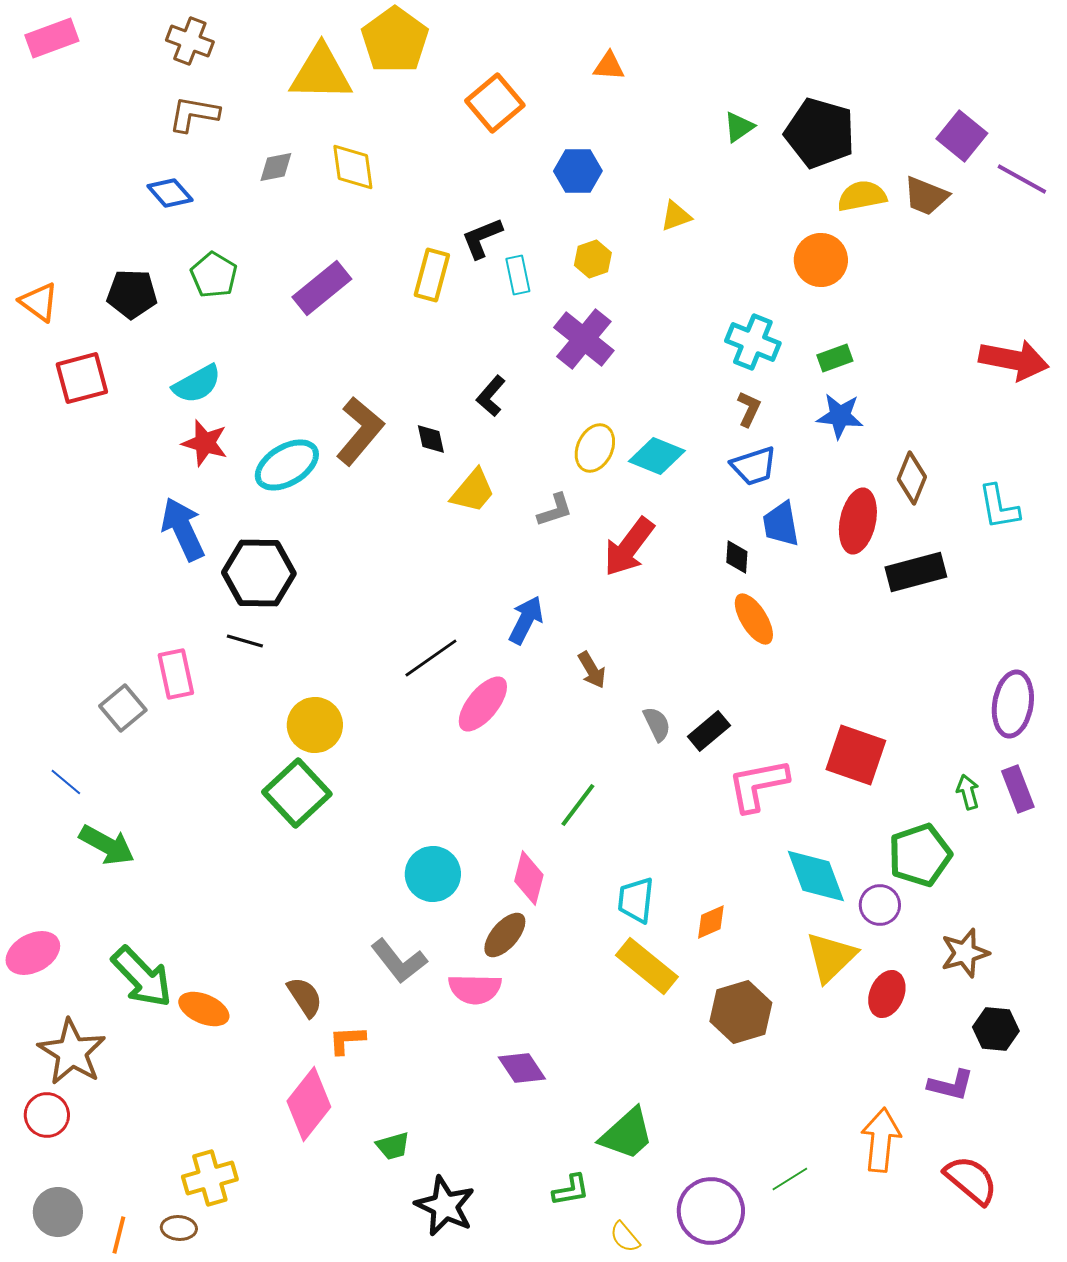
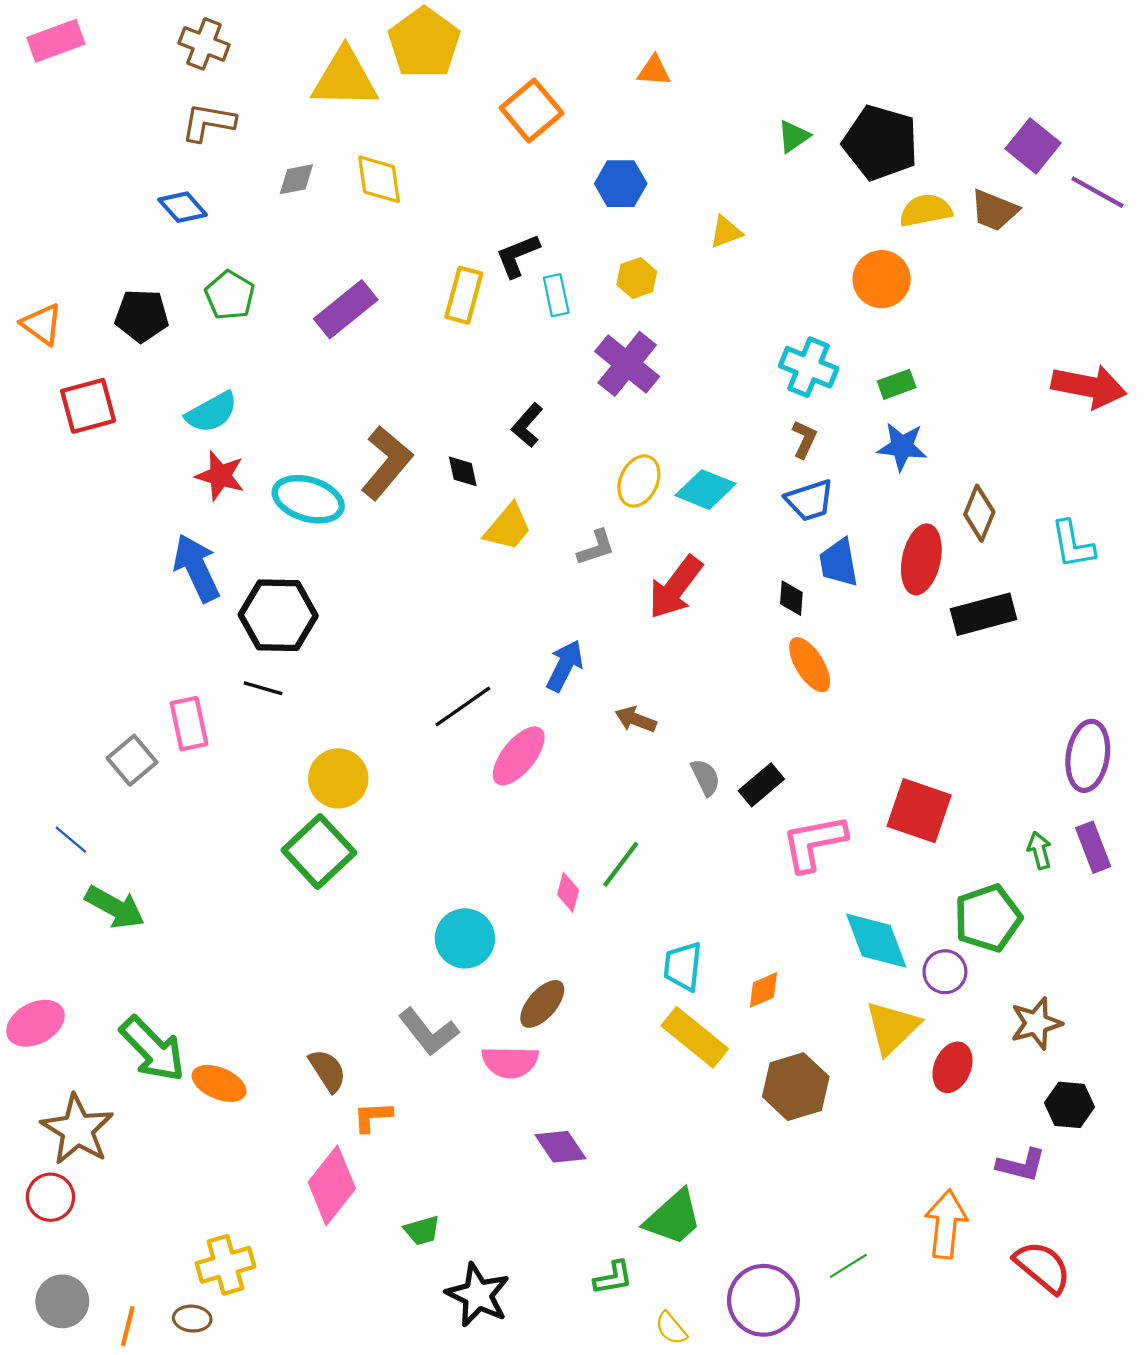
cyan ellipse: (287, 465) -> (308, 499), turned 48
brown arrow: (592, 670) -> (636, 719), turned 141
pink diamond: (529, 878) -> (568, 892), moved, size x0.7

